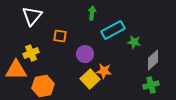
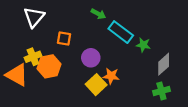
green arrow: (92, 13) -> (98, 14), turned 112
cyan rectangle: (113, 30) -> (121, 32), turned 65
orange triangle: (16, 70) -> (17, 75), turned 30
orange hexagon: (43, 86) -> (49, 66), moved

